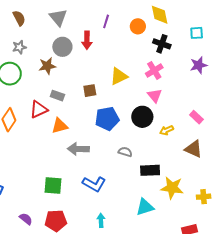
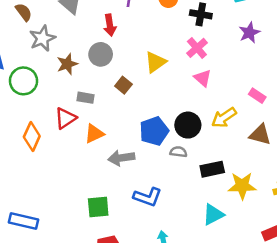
gray star: (19, 47) -> (42, 38), moved, size x1.5
gray circle: (62, 47) -> (101, 54), moved
brown square: (90, 91) -> (123, 85), turned -32
black circle: (142, 117) -> (188, 125), moved
blue pentagon: (107, 119) -> (154, 131), moved
yellow arrow: (167, 130) -> (224, 118), size x1.5

